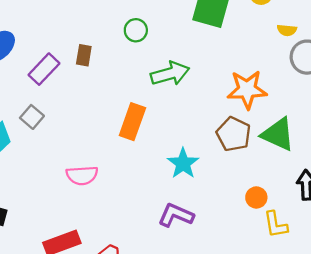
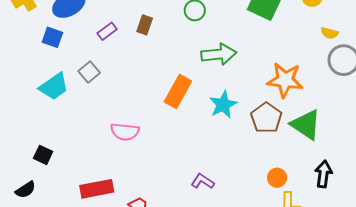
purple rectangle: (44, 69) -> (107, 31), size x0.7
cyan star: (183, 163) -> (223, 105), moved
purple L-shape: (176, 215) -> (203, 181), size x0.7

